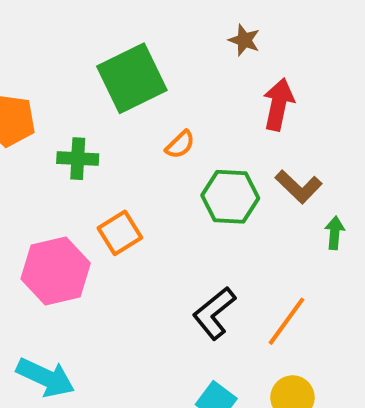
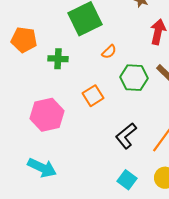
orange square: (120, 233) -> (93, 96), moved

